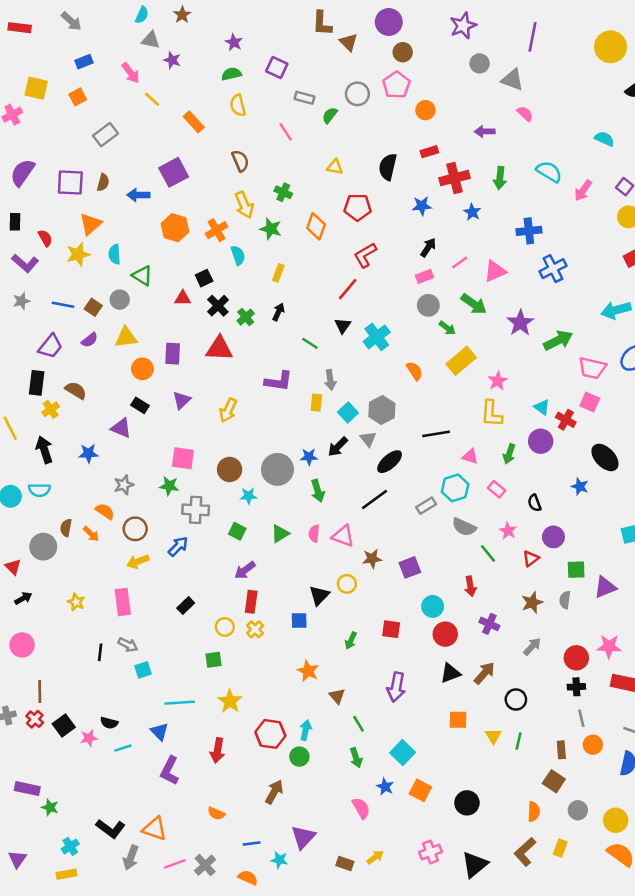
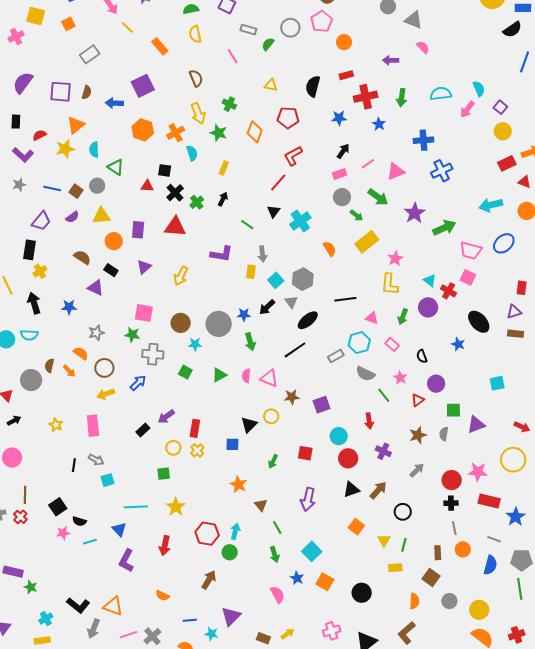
cyan semicircle: (604, 139) -> (479, 89), moved, turned 42
cyan semicircle: (549, 172) -> (441, 94), turned -40
red semicircle: (45, 238) -> (39, 135), turned -88
black square: (204, 278) -> (165, 170), turned 32
brown semicircle: (76, 390) -> (82, 257), moved
purple arrow: (245, 570) -> (166, 417), moved
orange square: (458, 720) -> (356, 527), turned 35
black square: (64, 725) -> (58, 507), moved
yellow rectangle: (560, 848) -> (395, 568), moved, turned 64

